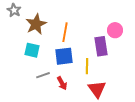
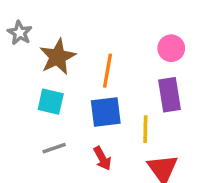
pink circle: (115, 30) -> (171, 48), moved
gray line: (43, 75) -> (54, 148), moved

